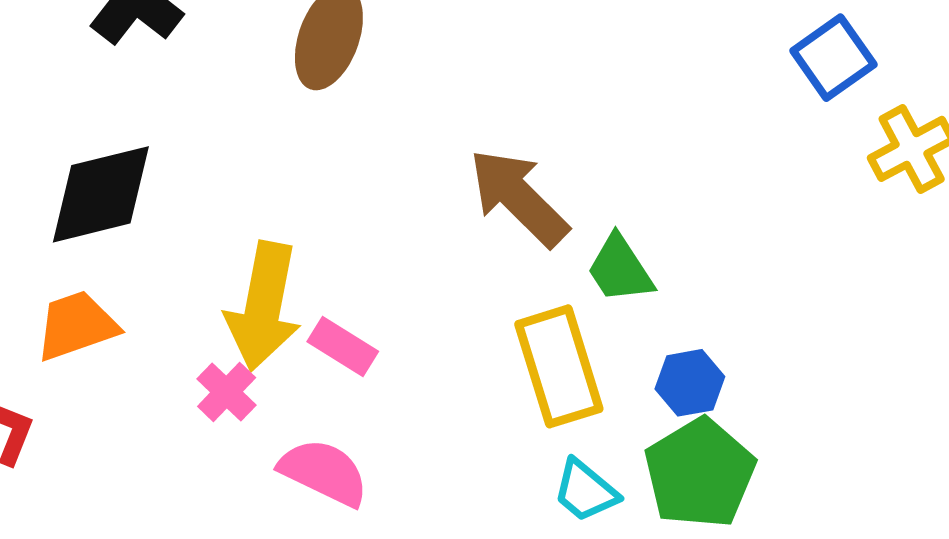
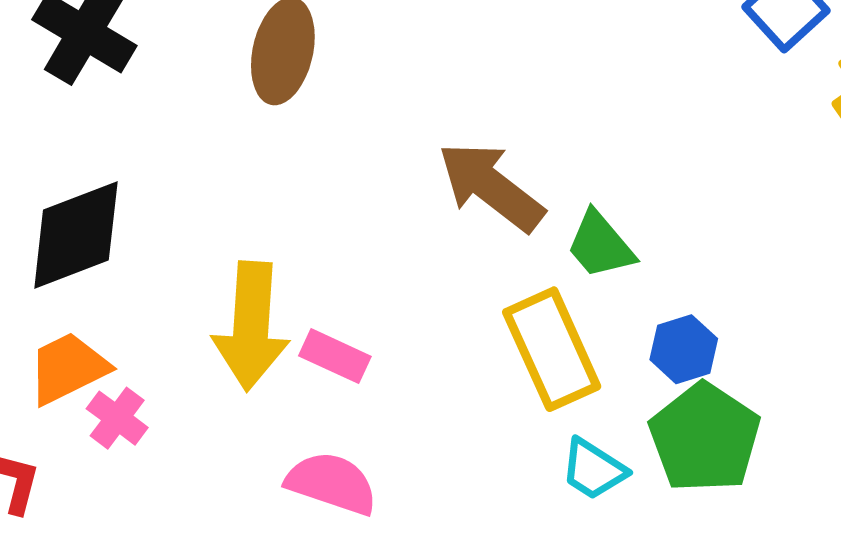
pink cross: (227, 392) -> (117, 418), moved

